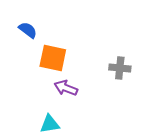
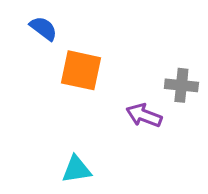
purple arrow: (66, 88) -> (144, 115), moved

